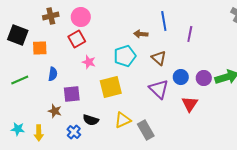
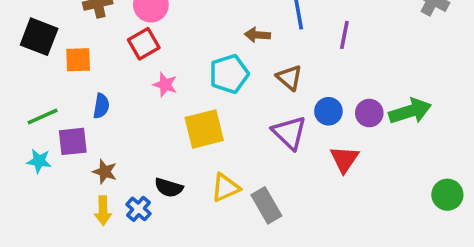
purple square: (72, 94) -> (73, 141), moved
cyan star: (18, 129) -> (39, 161), moved
yellow arrow: (39, 133) -> (103, 211), moved

